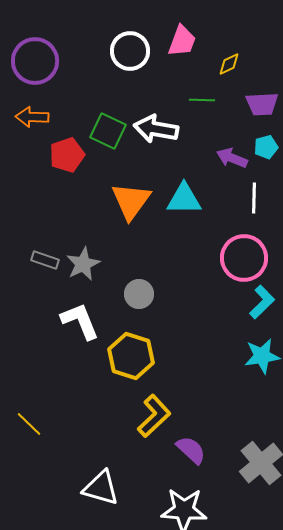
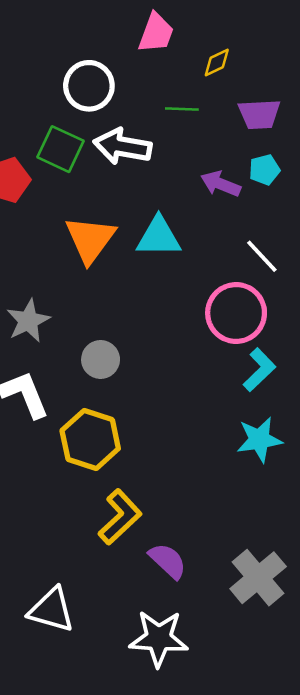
white circle: (130, 51) -> (89, 86), moved
white line: (254, 198) -> (262, 256), moved, turned -44

